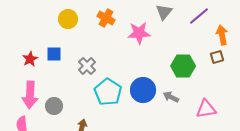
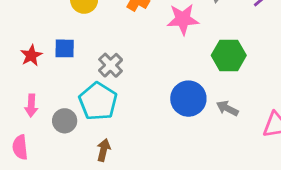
green hexagon: (183, 66) -> (229, 55), moved
cyan pentagon: (108, 92) -> (98, 101), moved
pink arrow: (30, 95) -> (31, 106), size x0.6

